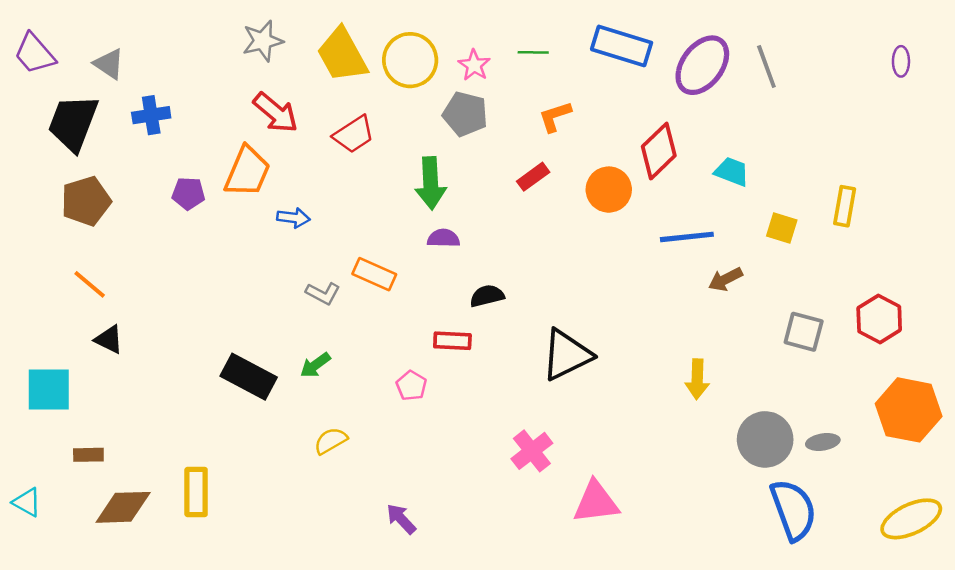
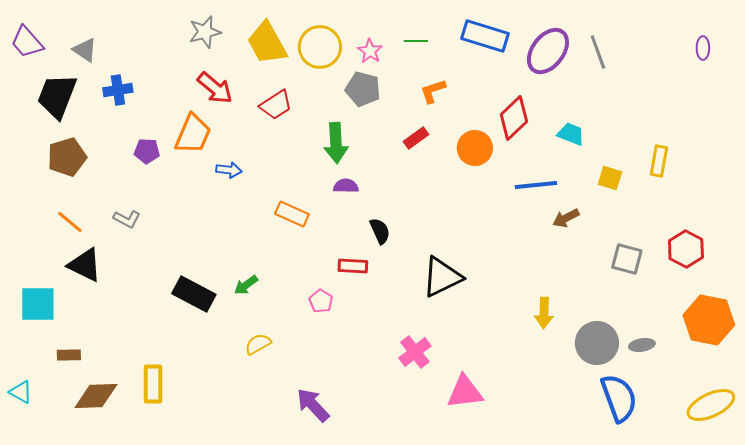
gray L-shape: (323, 293) -> (127, 219), moved
black semicircle: (487, 296) -> (380, 231), turned 80
black triangle: (109, 339) -> (85, 265), size x1.5
yellow arrow: (697, 379) -> (544, 313), moved
purple arrow: (401, 519) -> (313, 405), size x1.4

